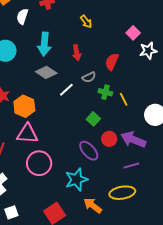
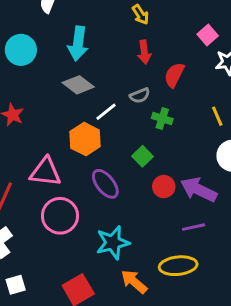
red arrow: (77, 53) -> (144, 52), moved
yellow line: (124, 99) -> (217, 116), moved
orange hexagon: (24, 106) -> (85, 139), moved
purple ellipse: (89, 151) -> (105, 184), moved

